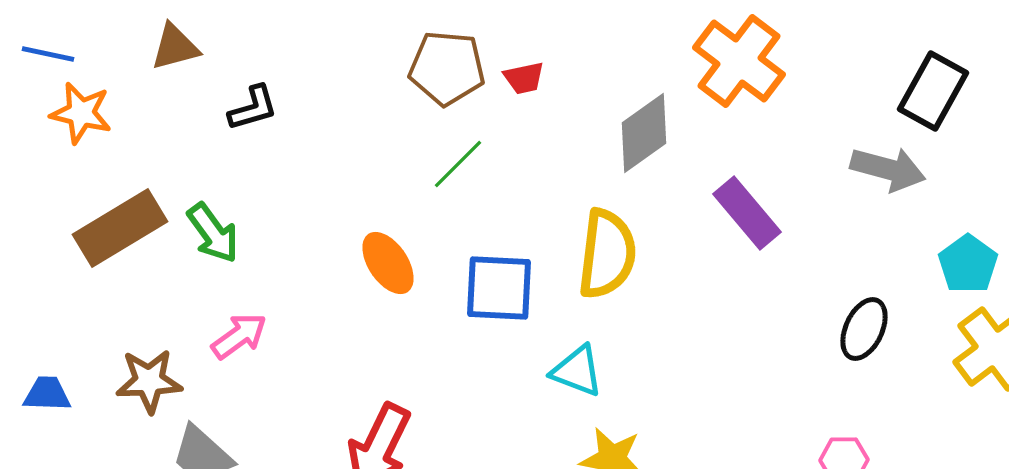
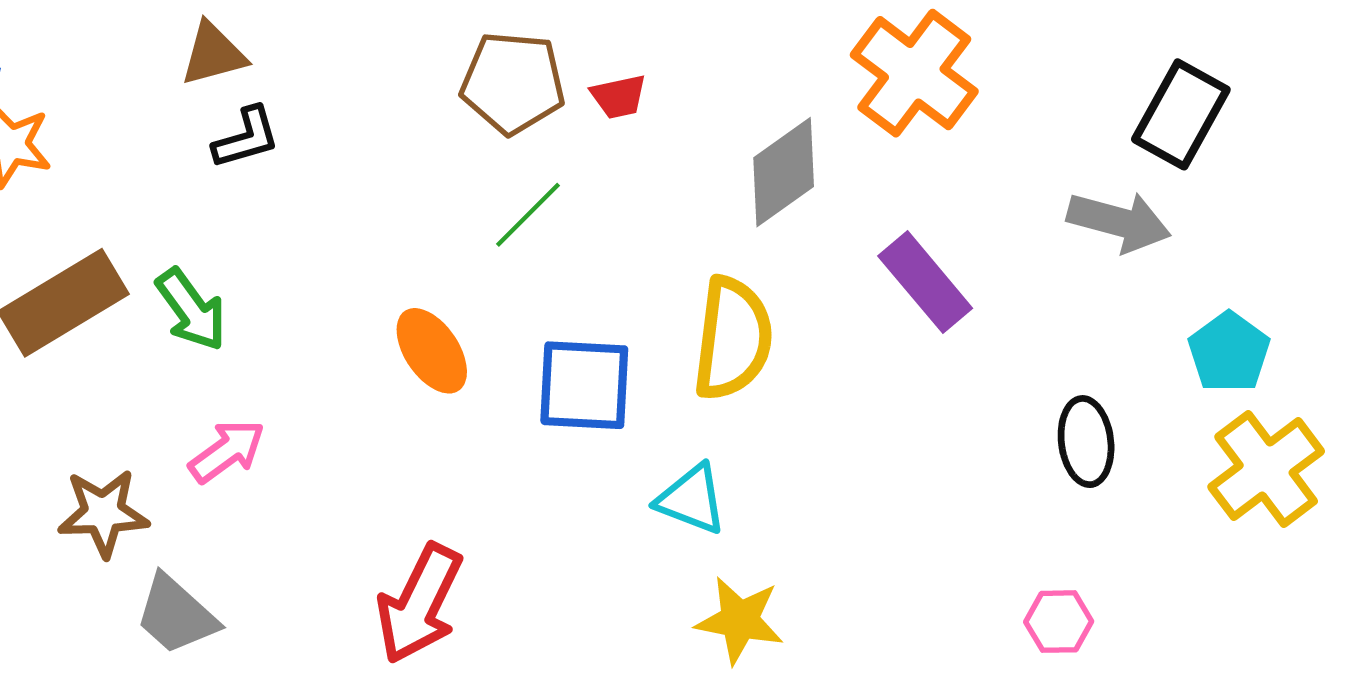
brown triangle: (175, 47) -> (213, 54), moved
black ellipse: (864, 329) -> (1086, 442), turned -32

